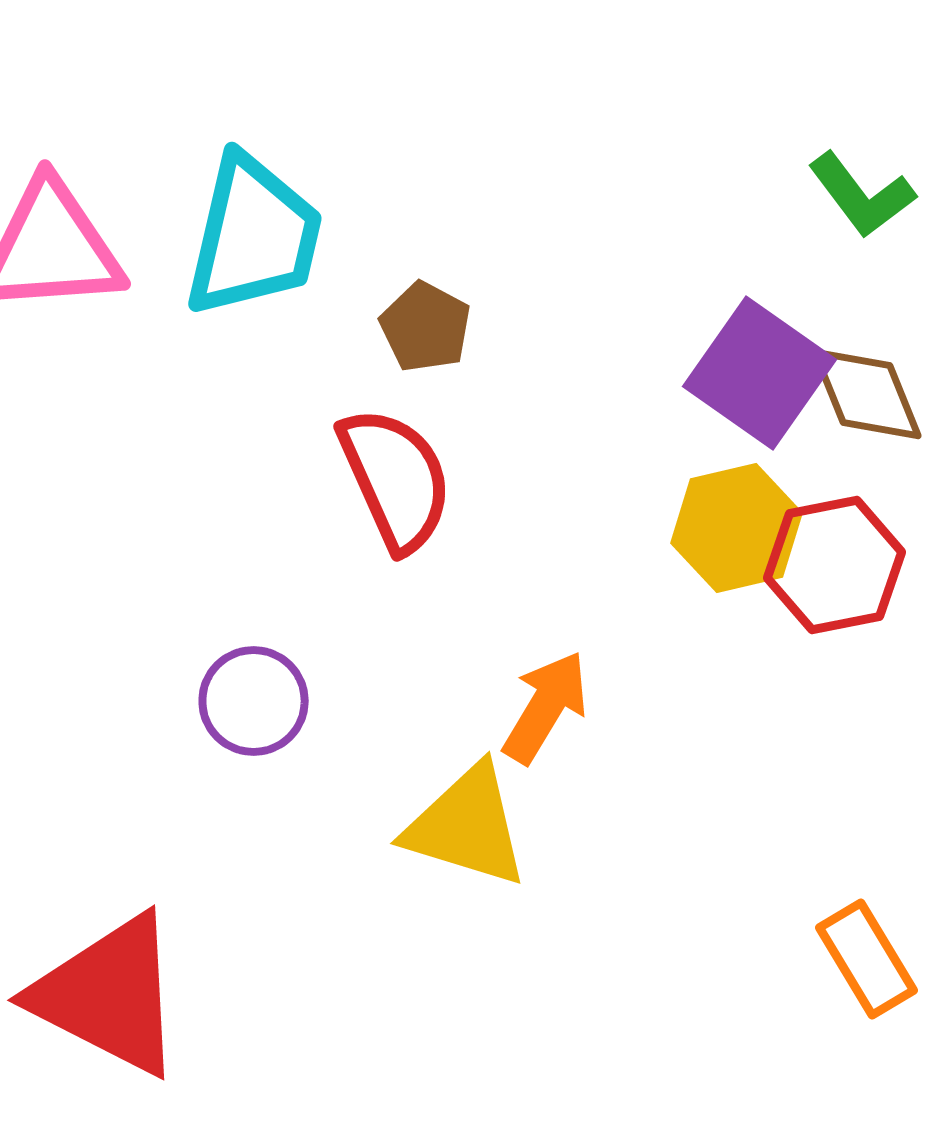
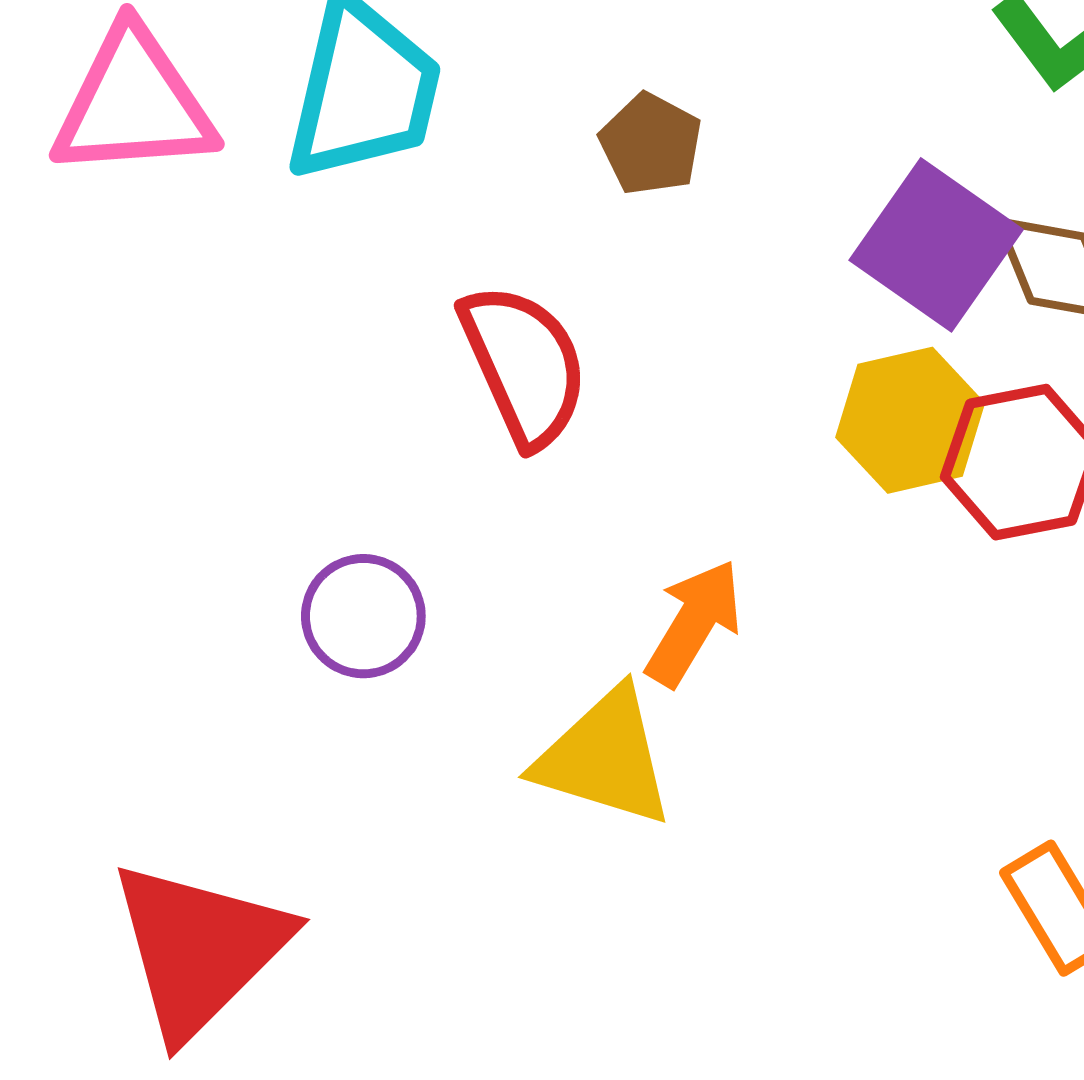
brown pentagon: (426, 327) -> (651, 144), moved
red triangle: (108, 995) -> (199, 949), turned 48

